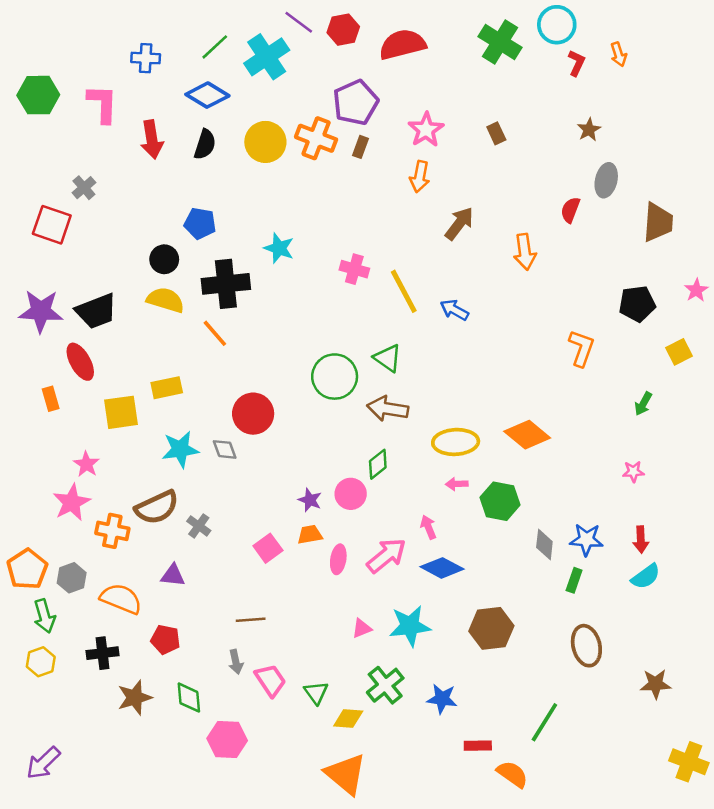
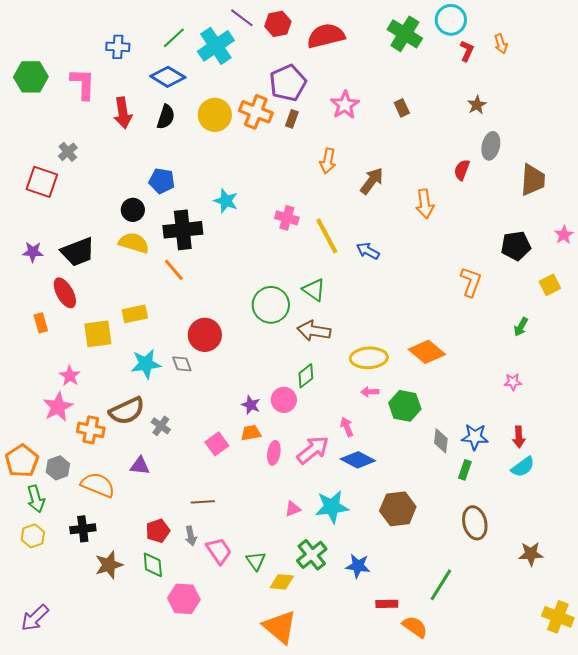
orange arrow: (420, 177) -> (328, 161), moved
purple star: (41, 311) -> (33, 252), size x0.6
red pentagon: (165, 640) -> (158, 531), moved, turned -30

